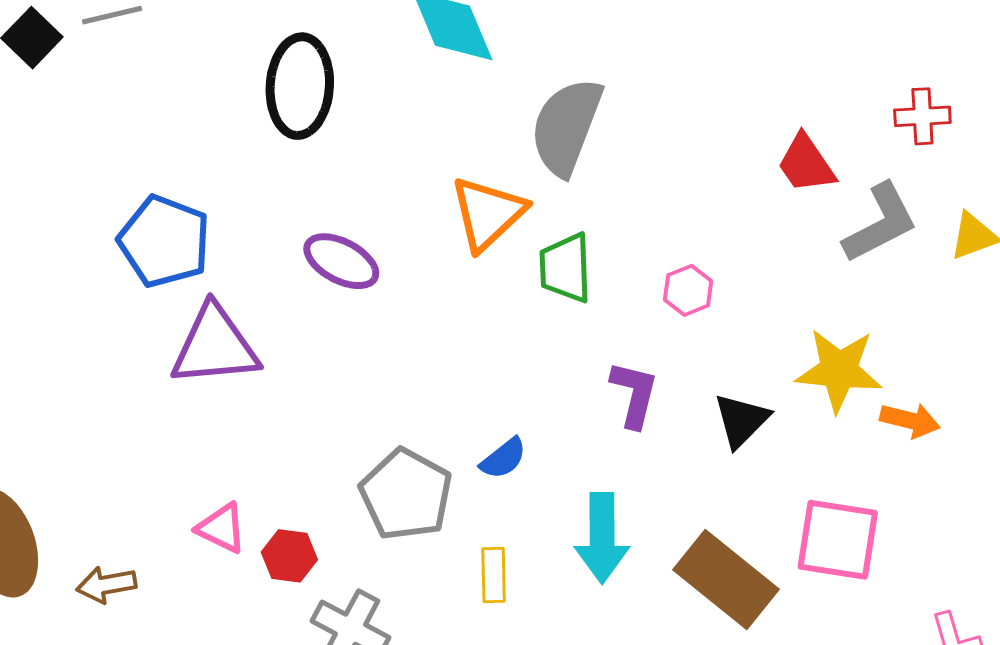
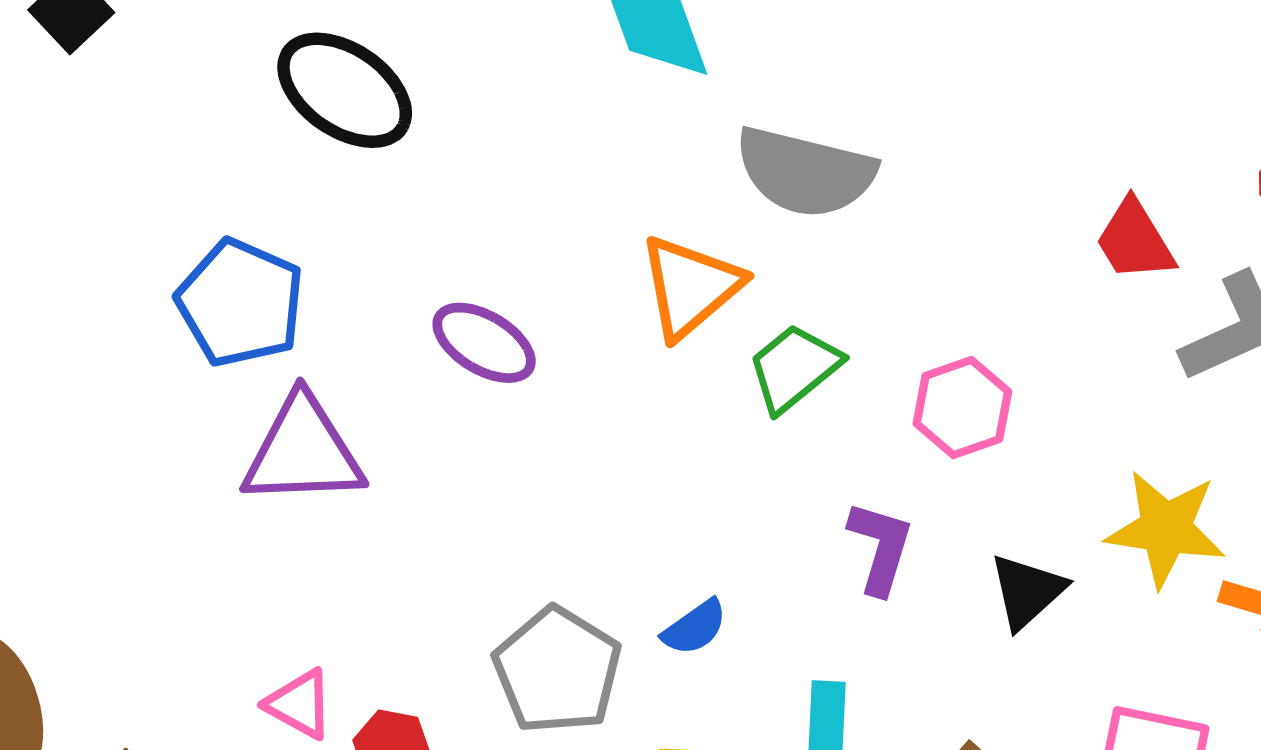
black ellipse: (300, 86) -> (345, 90), moved, turned -62
gray semicircle: (566, 127) -> (805, 172), turned -100
green trapezoid: (566, 268) -> (794, 368), turned 50
pink hexagon: (688, 290) -> (962, 407), size x1.4

